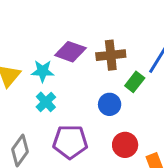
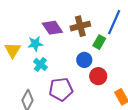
purple diamond: (70, 52) -> (52, 28), turned 45
red circle: (125, 145) -> (98, 76), moved

